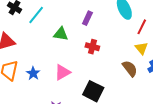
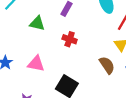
pink triangle: (62, 72) -> (36, 64), turned 36

